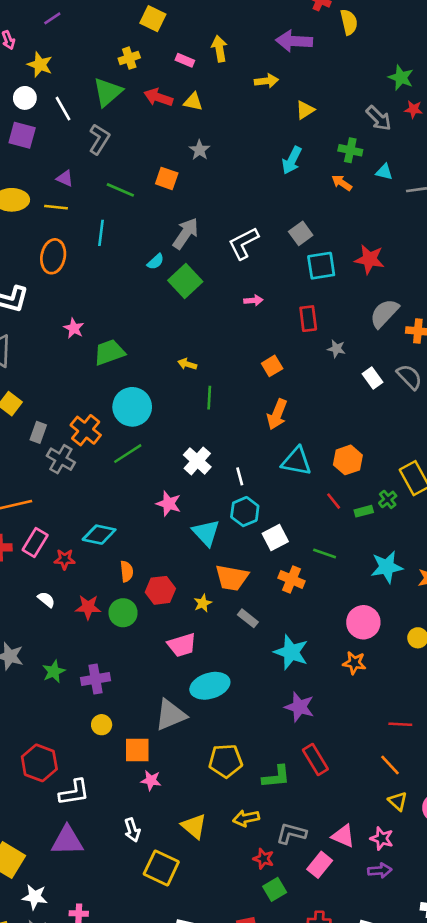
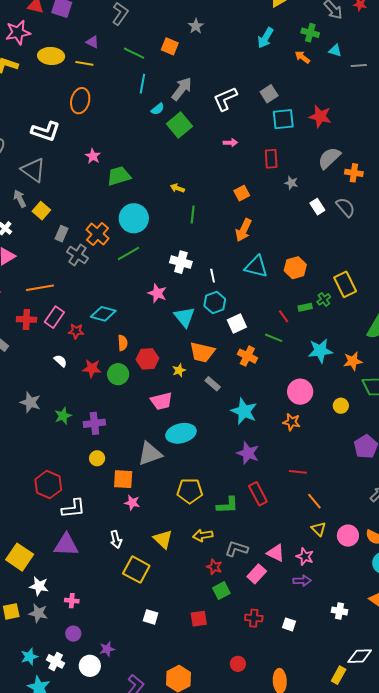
cyan line: (101, 233) -> (142, 84), moved
white cross: (197, 461) -> (181, 262), turned -30
red line: (334, 501) -> (284, 316), moved
red line: (400, 724) -> (298, 472), moved

